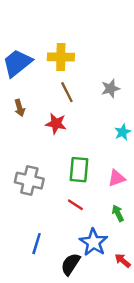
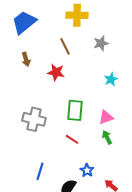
yellow cross: (61, 57) -> (77, 15), moved
green arrow: (118, 213) -> (107, 137), moved
blue star: (94, 242) -> (87, 170), size x0.6

